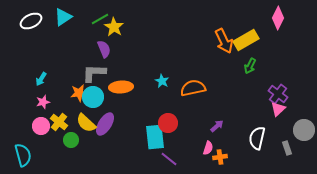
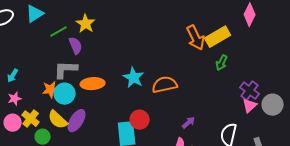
green line: (100, 19) -> (59, 32), moved
cyan star: (162, 81) -> (134, 78), size x1.5
gray circle: (304, 130) -> (273, 105), moved

